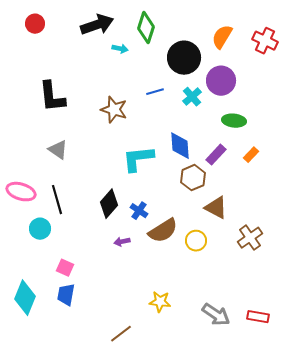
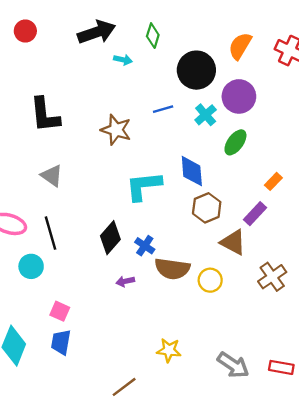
green diamond: (146, 28) -> (153, 36), size x0.7
green ellipse: (234, 121) -> (235, 142), moved, turned -60
purple rectangle: (216, 155) -> (255, 214), moved
brown semicircle: (163, 231) -> (172, 269), turned 40

